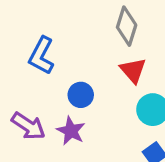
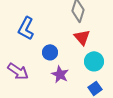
purple star: (71, 131) -> (60, 74), moved

